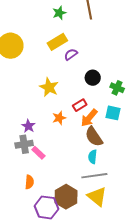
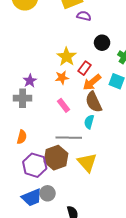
purple semicircle: (71, 54) -> (84, 16), turned 40
yellow star: (49, 87) -> (67, 57), moved
red rectangle: (80, 105) -> (85, 68), turned -32
pink rectangle: (38, 153) -> (64, 105), moved
gray line: (94, 176) -> (69, 138), moved

